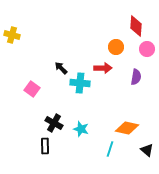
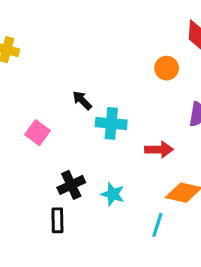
red arrow: (103, 68) -> (159, 150), moved
black cross: (54, 123) -> (71, 185), turned 36

